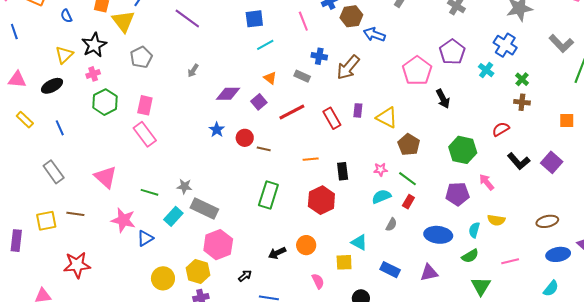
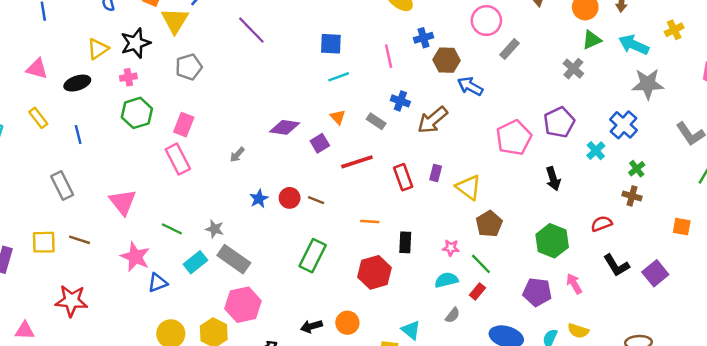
gray arrow: (193, 71) -> (237, 155), moved
black arrow: (443, 99) -> (553, 179), moved
blue star: (217, 130) -> (259, 199), moved
red circle: (245, 138) -> (290, 198), moved

